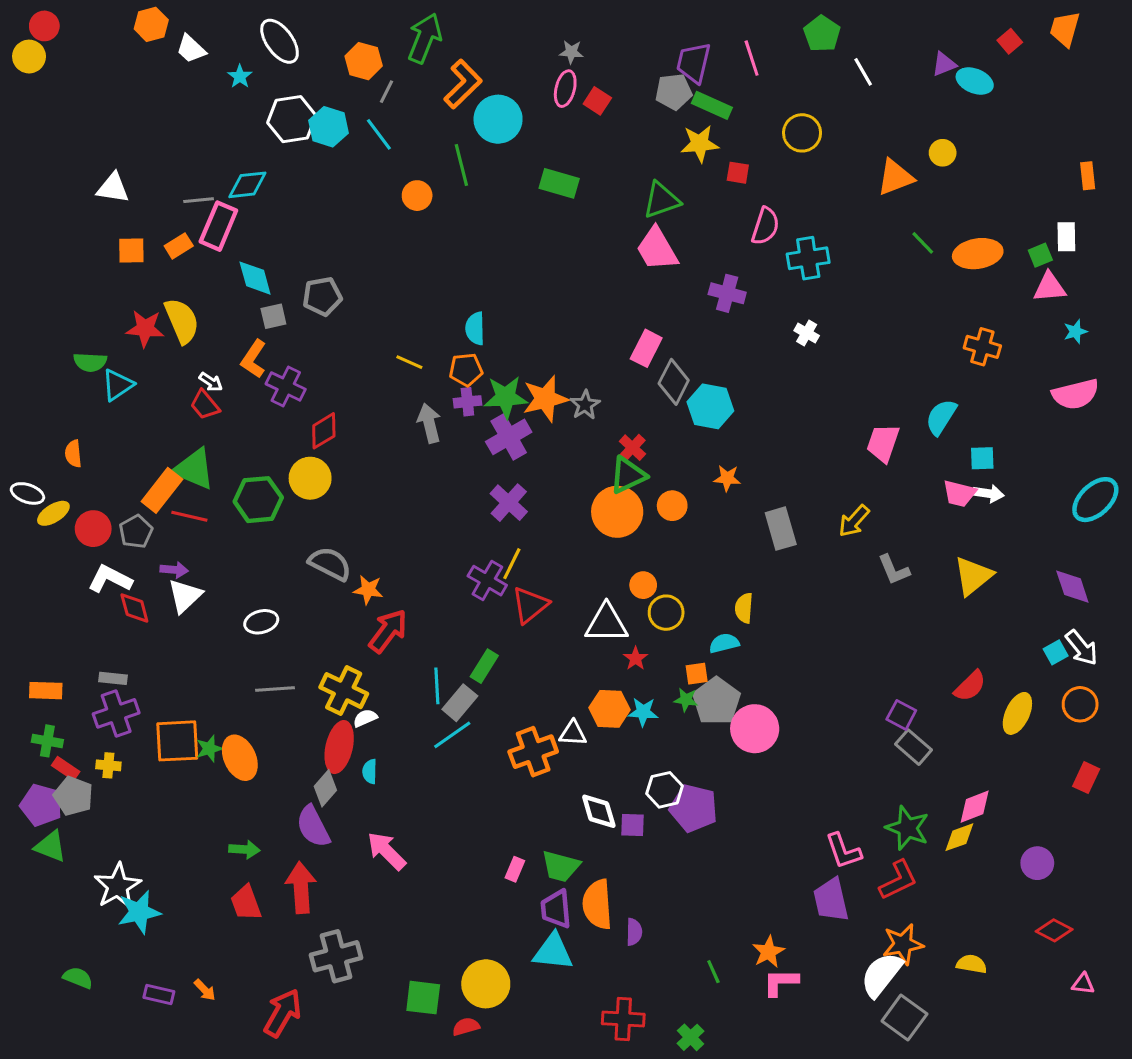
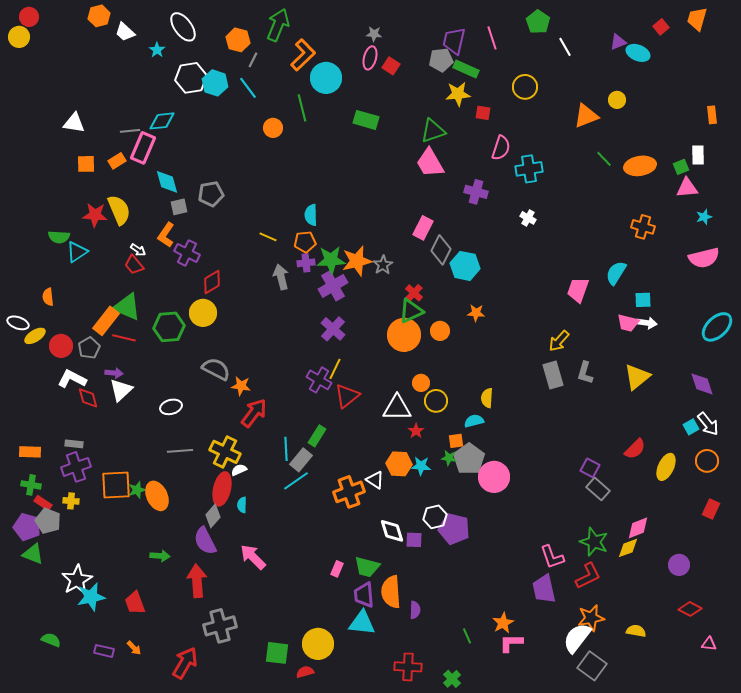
gray rectangle: (781, 529) -> (553, 375), moved
gray L-shape: (894, 570) -> (585, 373), turned 40
white triangle: (573, 733) -> (375, 480), turned 30
red trapezoid: (246, 903) -> (135, 603), moved

